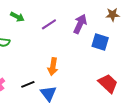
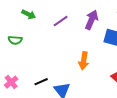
orange arrow: (53, 67) -> (84, 61), moved

